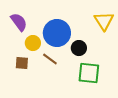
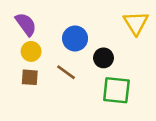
blue circle: (57, 33) -> (75, 38), size x0.7
yellow circle: (33, 43) -> (31, 51), moved

